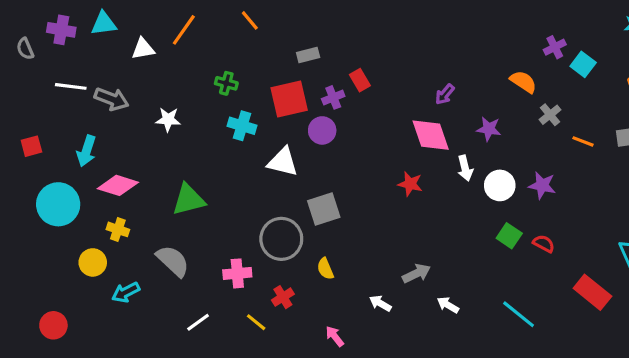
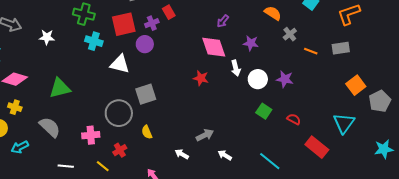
green cross: (226, 83) -> (84, 14), size x1.5
red semicircle: (544, 244) -> (294, 119), moved
white line: (198, 322) -> (66, 166), turned 42

